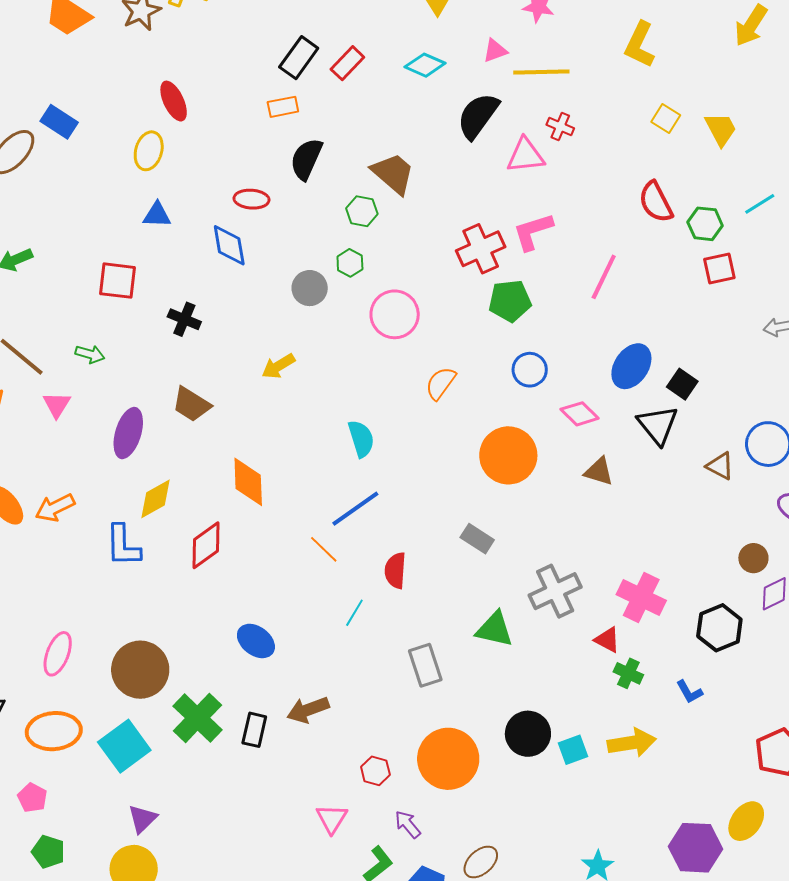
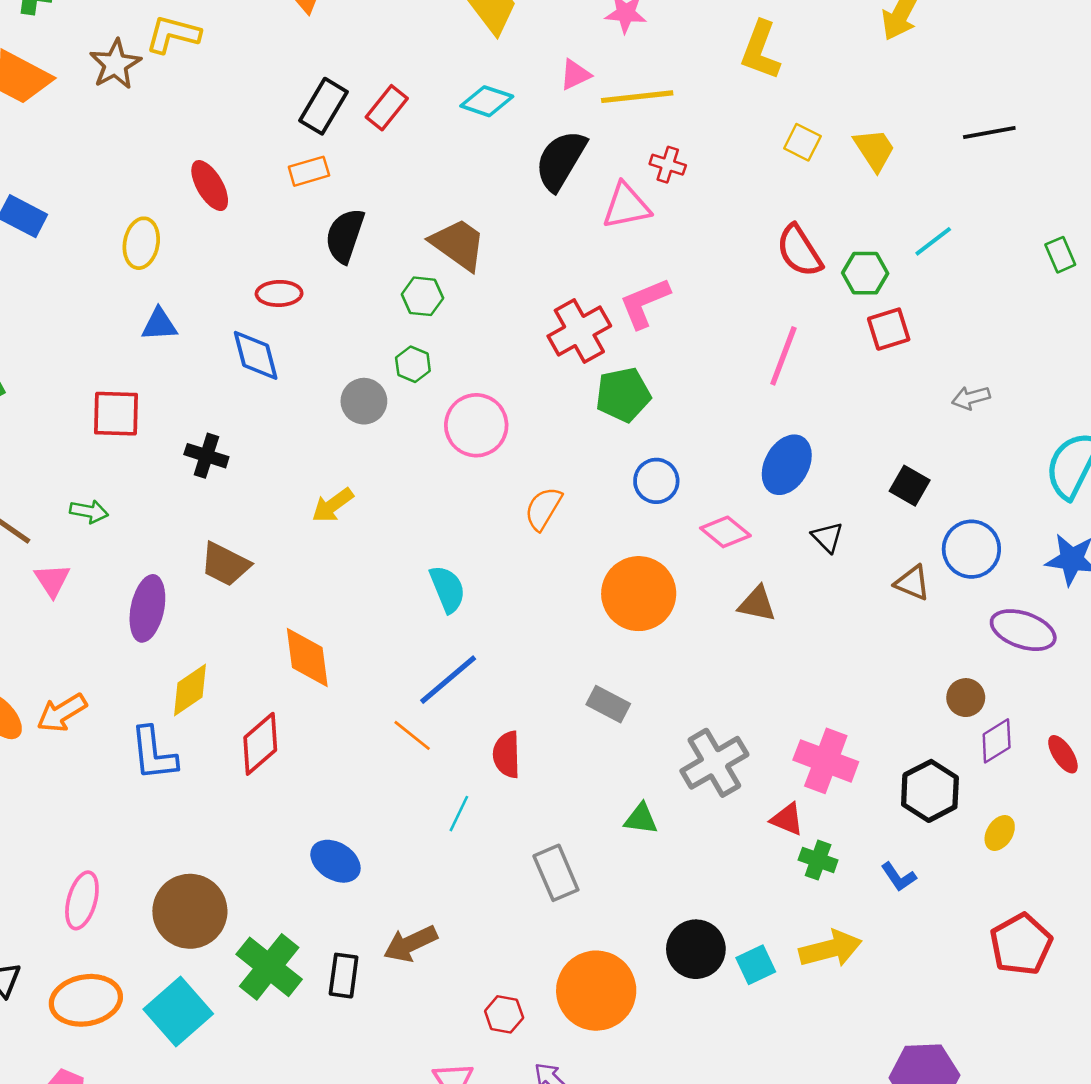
red ellipse: (174, 101) -> (210, 186), moved
pink line: (604, 277) -> (783, 356), moved
black square: (682, 384) -> (910, 486), moved
black triangle: (658, 425) -> (827, 537), size x0.6
green triangle: (495, 629) -> (641, 819), size x0.7
yellow ellipse: (746, 821) -> (1000, 833), moved, size x0.7

